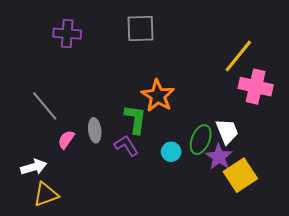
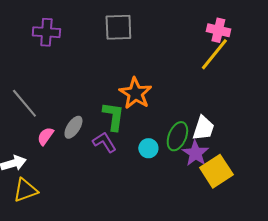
pink cross: (256, 87) -> (218, 30), moved, size x0.7
gray ellipse: (95, 130) -> (73, 127), turned 40
white trapezoid: (227, 131) -> (203, 128), turned 40

